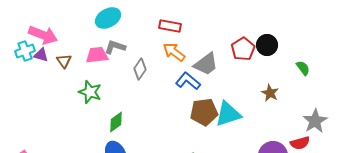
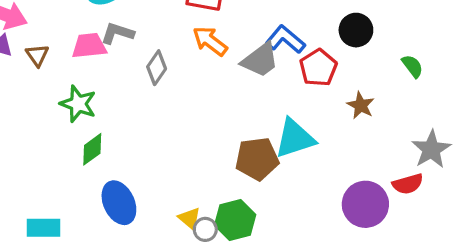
red pentagon: (243, 49) -> (318, 68), moved
blue L-shape: (188, 81) -> (285, 39), moved
brown pentagon: (204, 112) -> (257, 159), moved
green diamond: (116, 122) -> (92, 149), moved

